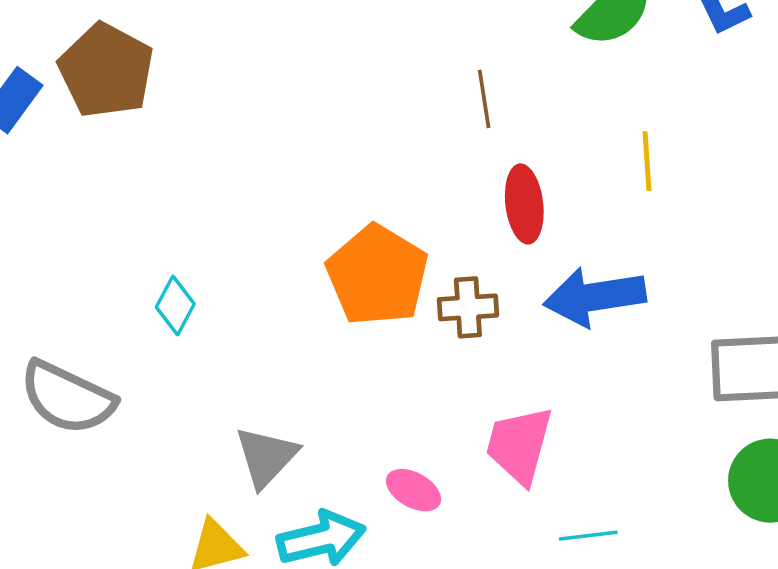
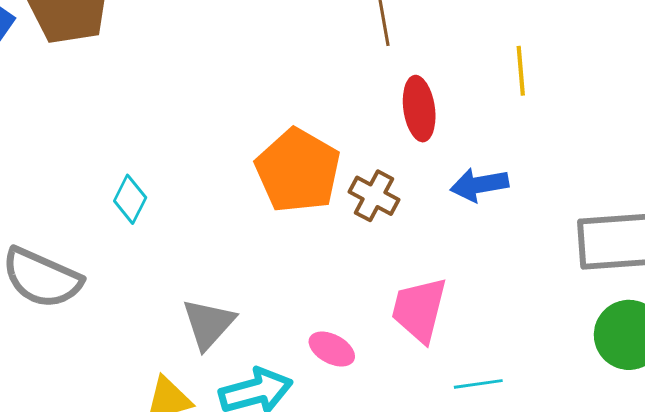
blue arrow: (595, 297) -> (479, 185), size x0.7
brown cross: (468, 307) -> (374, 196), turned 33

